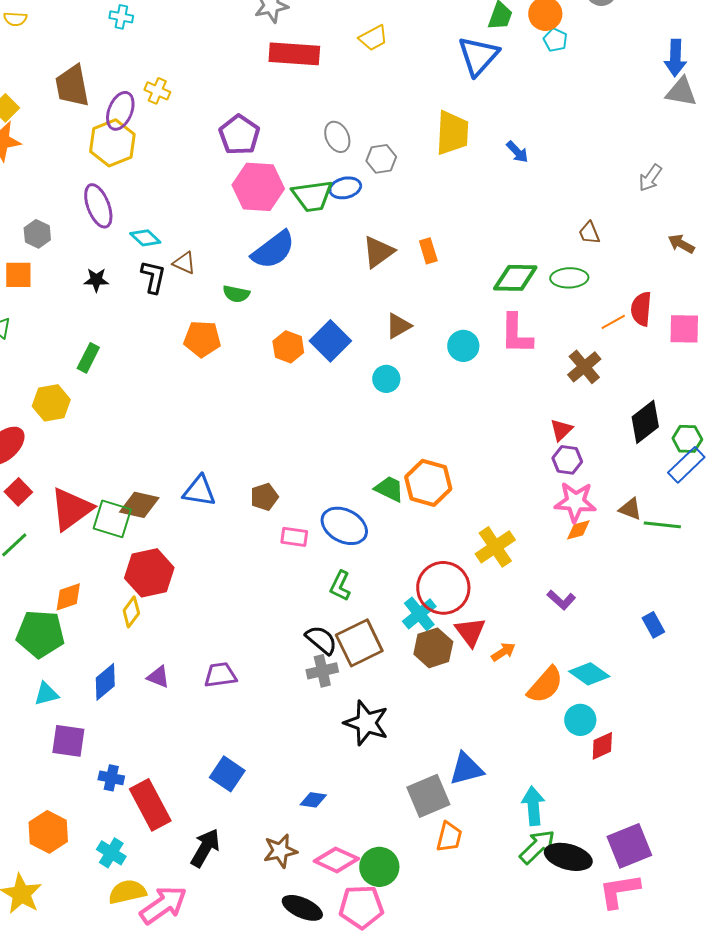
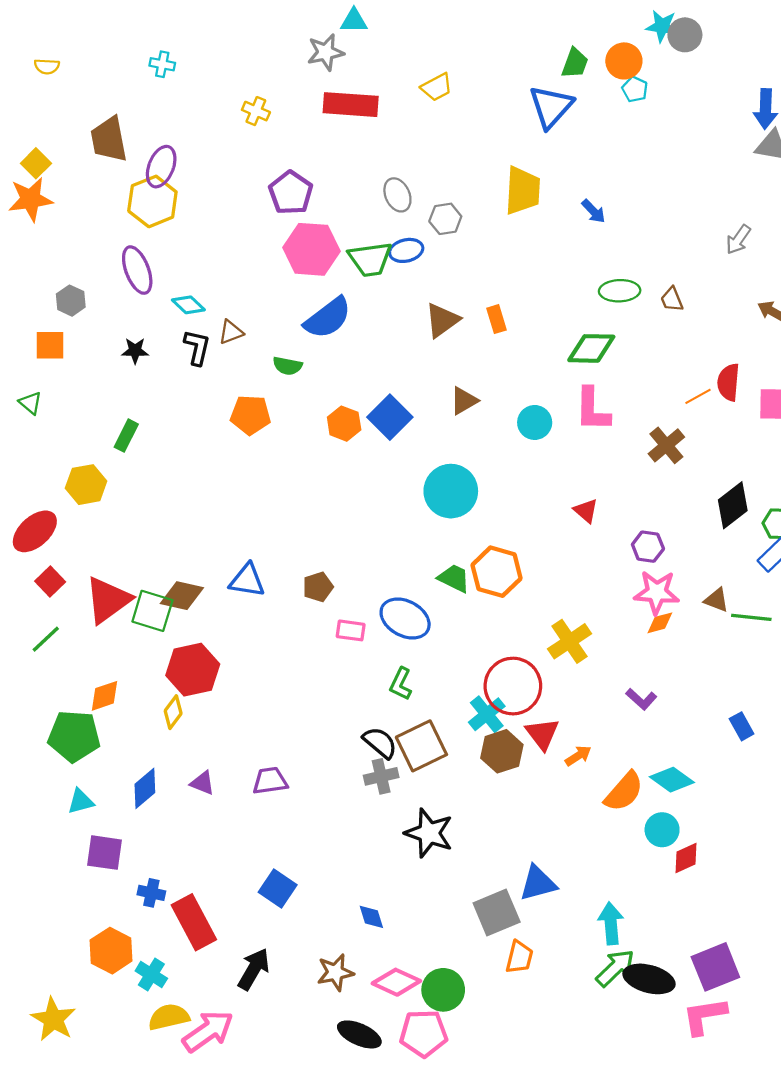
yellow cross: (157, 91) -> (256, 111), moved
brown triangle: (184, 263) -> (231, 332), turned -45
green ellipse: (569, 278) -> (620, 291), moved
cyan circle: (386, 379) -> (451, 491), moved, size x1.8
red triangle: (561, 430) -> (586, 511), moved, turned -35
blue diamond: (313, 800) -> (371, 917), turned 64
orange hexagon: (48, 832) -> (111, 951), moved

